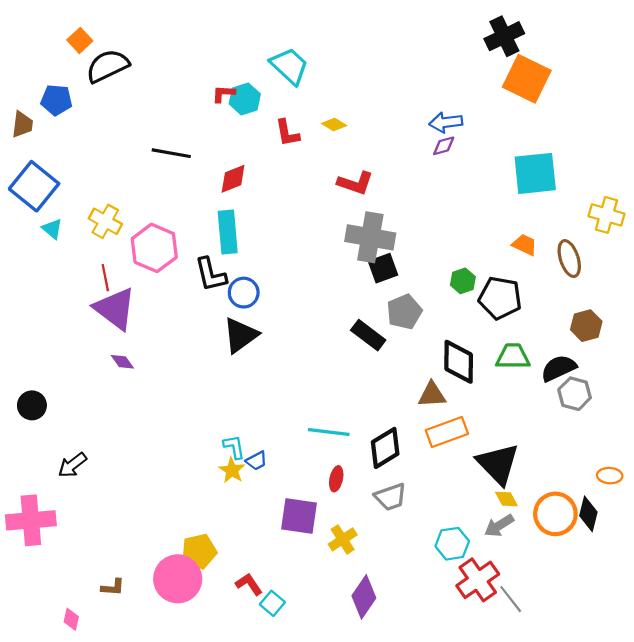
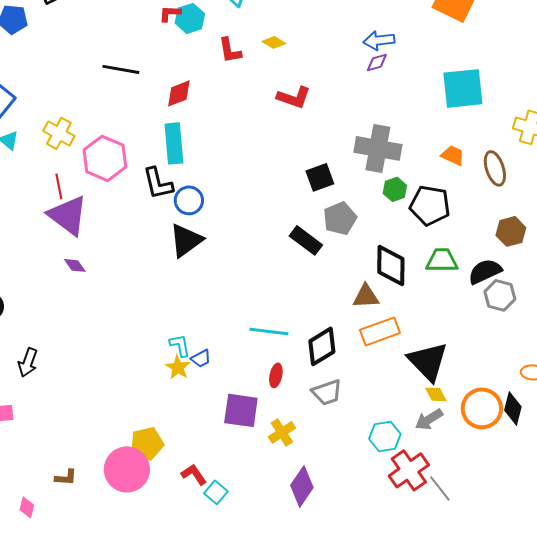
gray cross: (370, 237) -> (378, 148), moved
black arrow: (72, 465) -> (28, 362), turned -32

